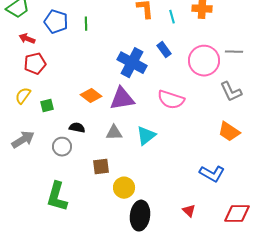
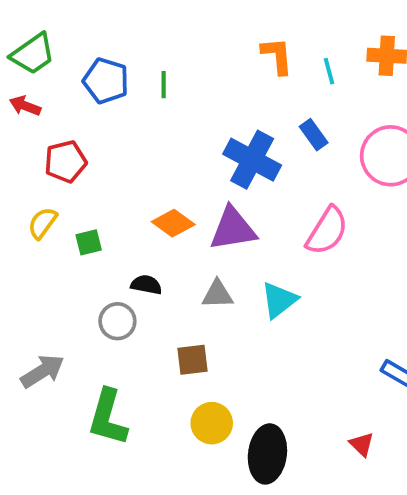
red arrow: (27, 39) -> (25, 106), moved
pink semicircle: (171, 100) -> (327, 231), turned -76
gray arrow: (23, 140) -> (42, 371), moved
yellow circle: (124, 188) -> (212, 423), moved

